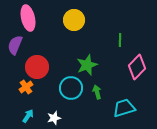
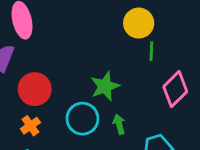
yellow circle: (74, 20) -> (139, 23), moved
orange cross: (26, 87) -> (30, 126), moved

